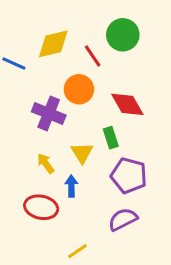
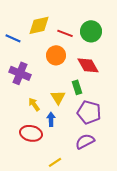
green circle: (123, 35) -> (91, 31), moved
red line: (93, 56) -> (65, 33), turned -35
purple cross: (49, 113) -> (20, 73), moved

